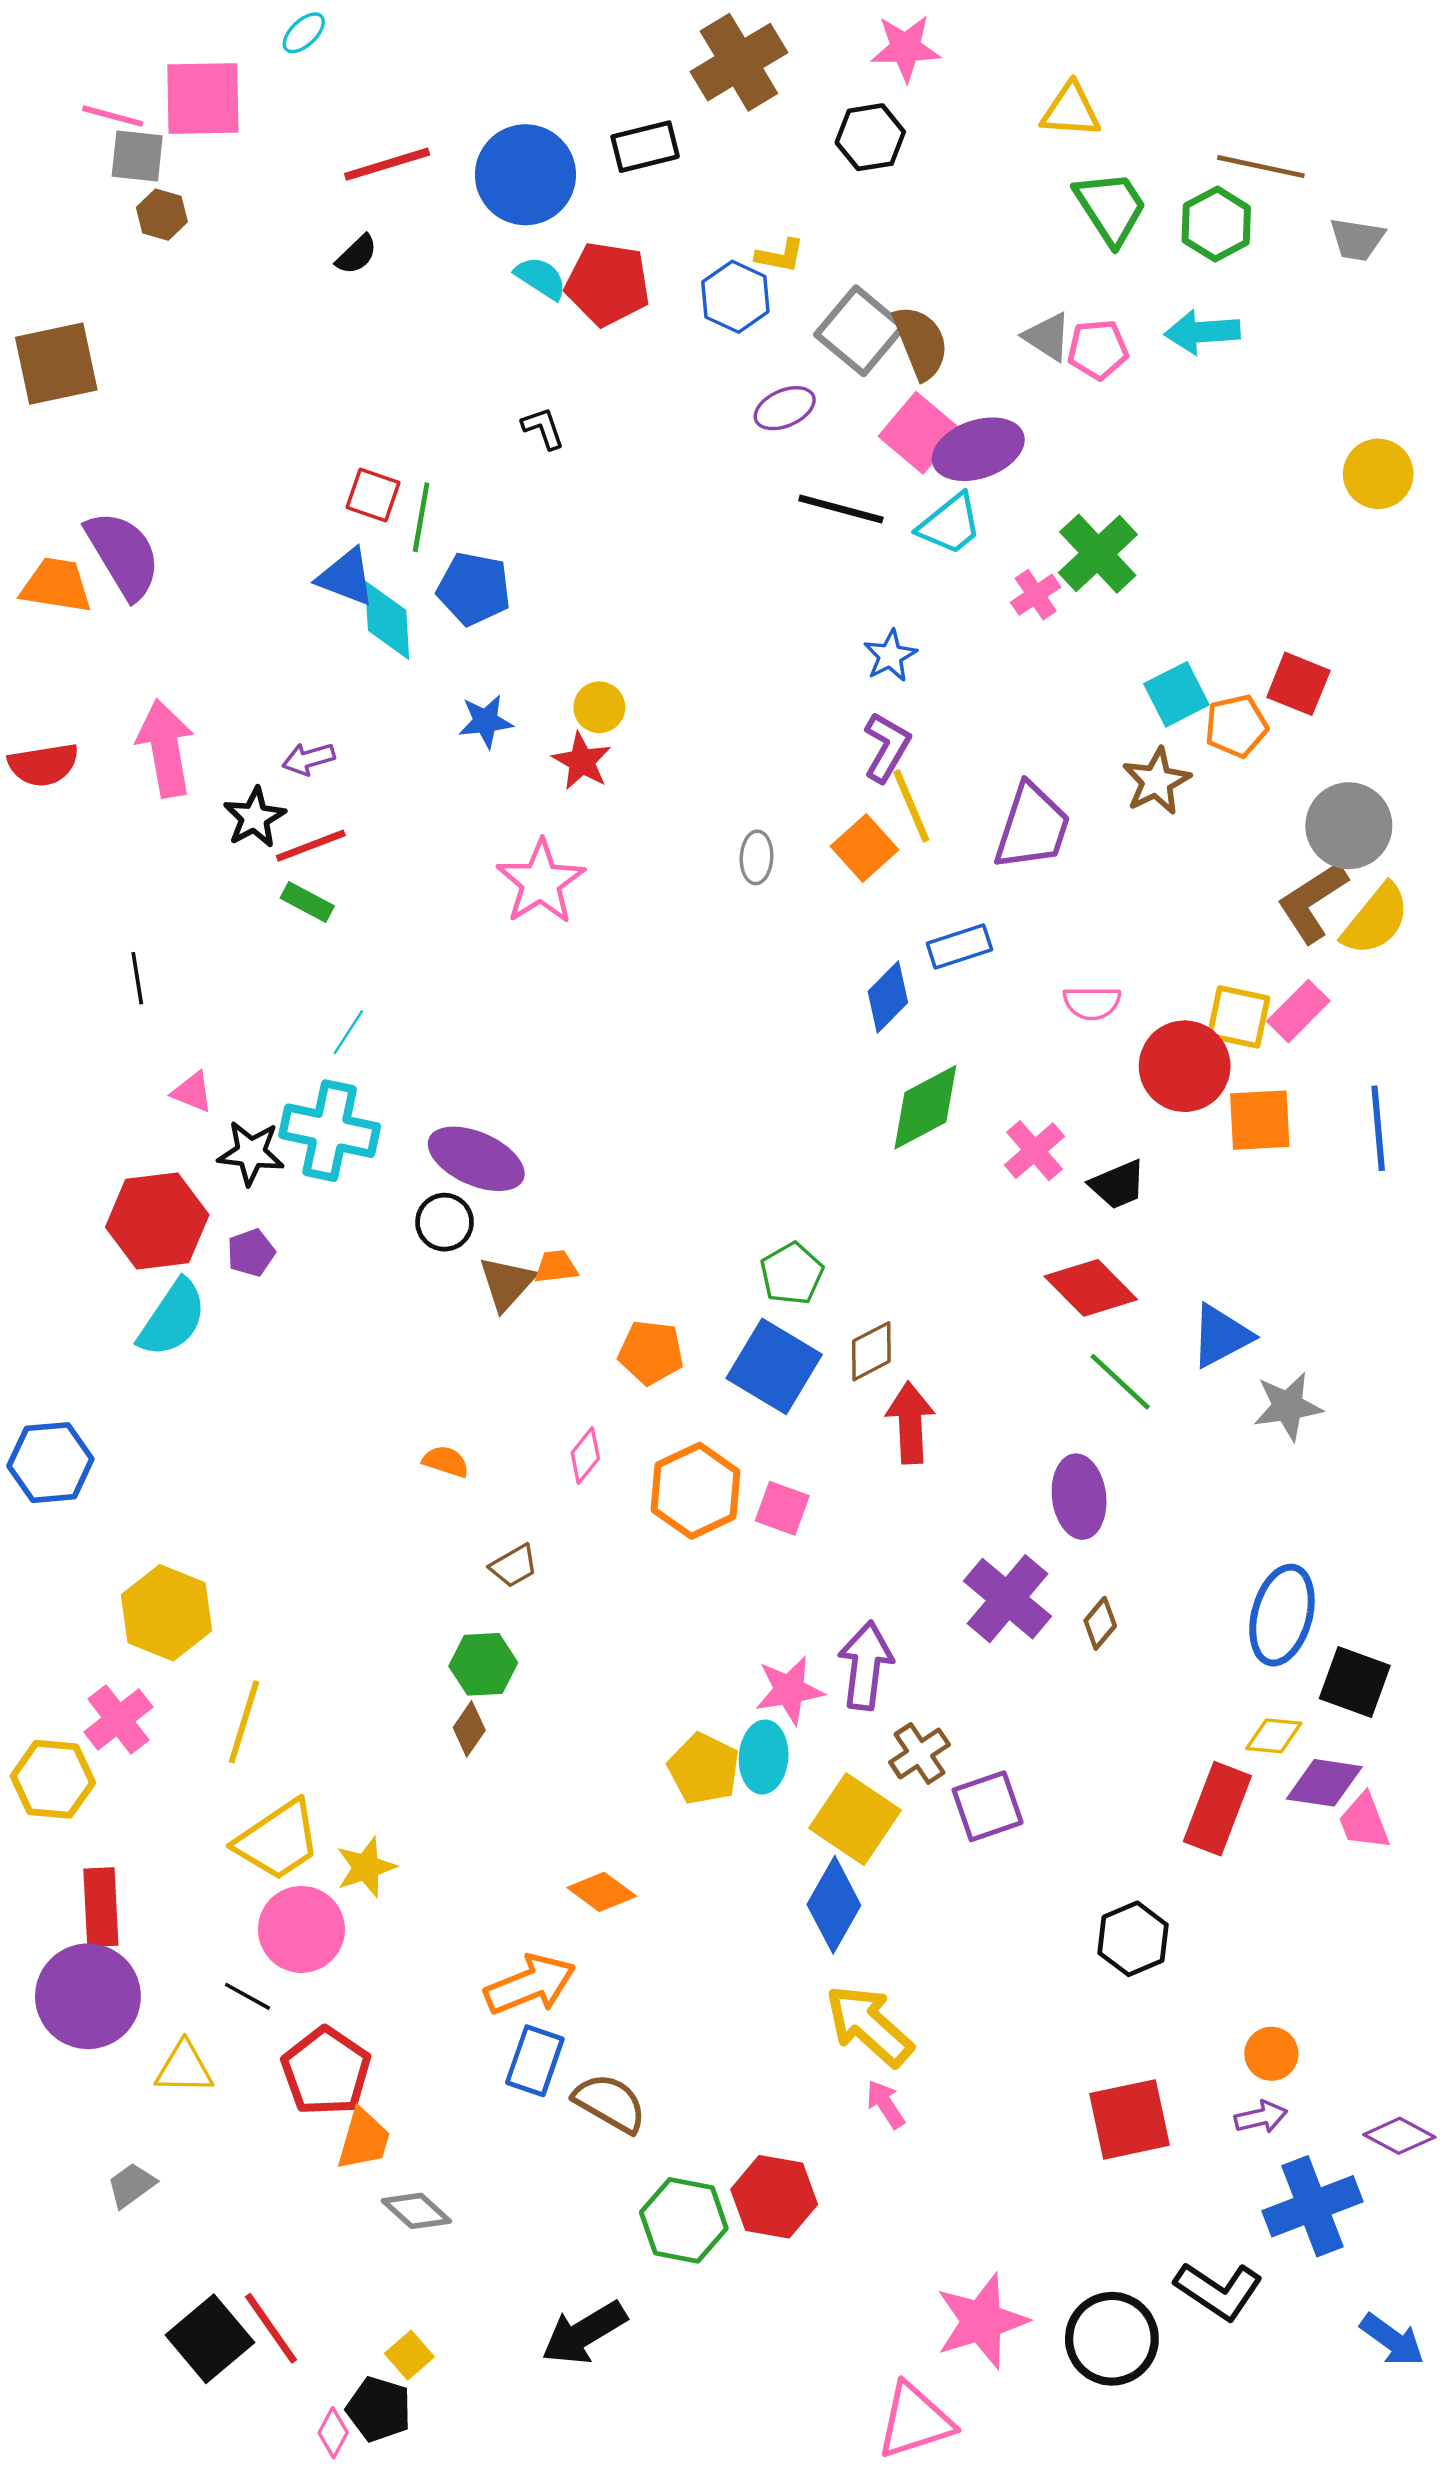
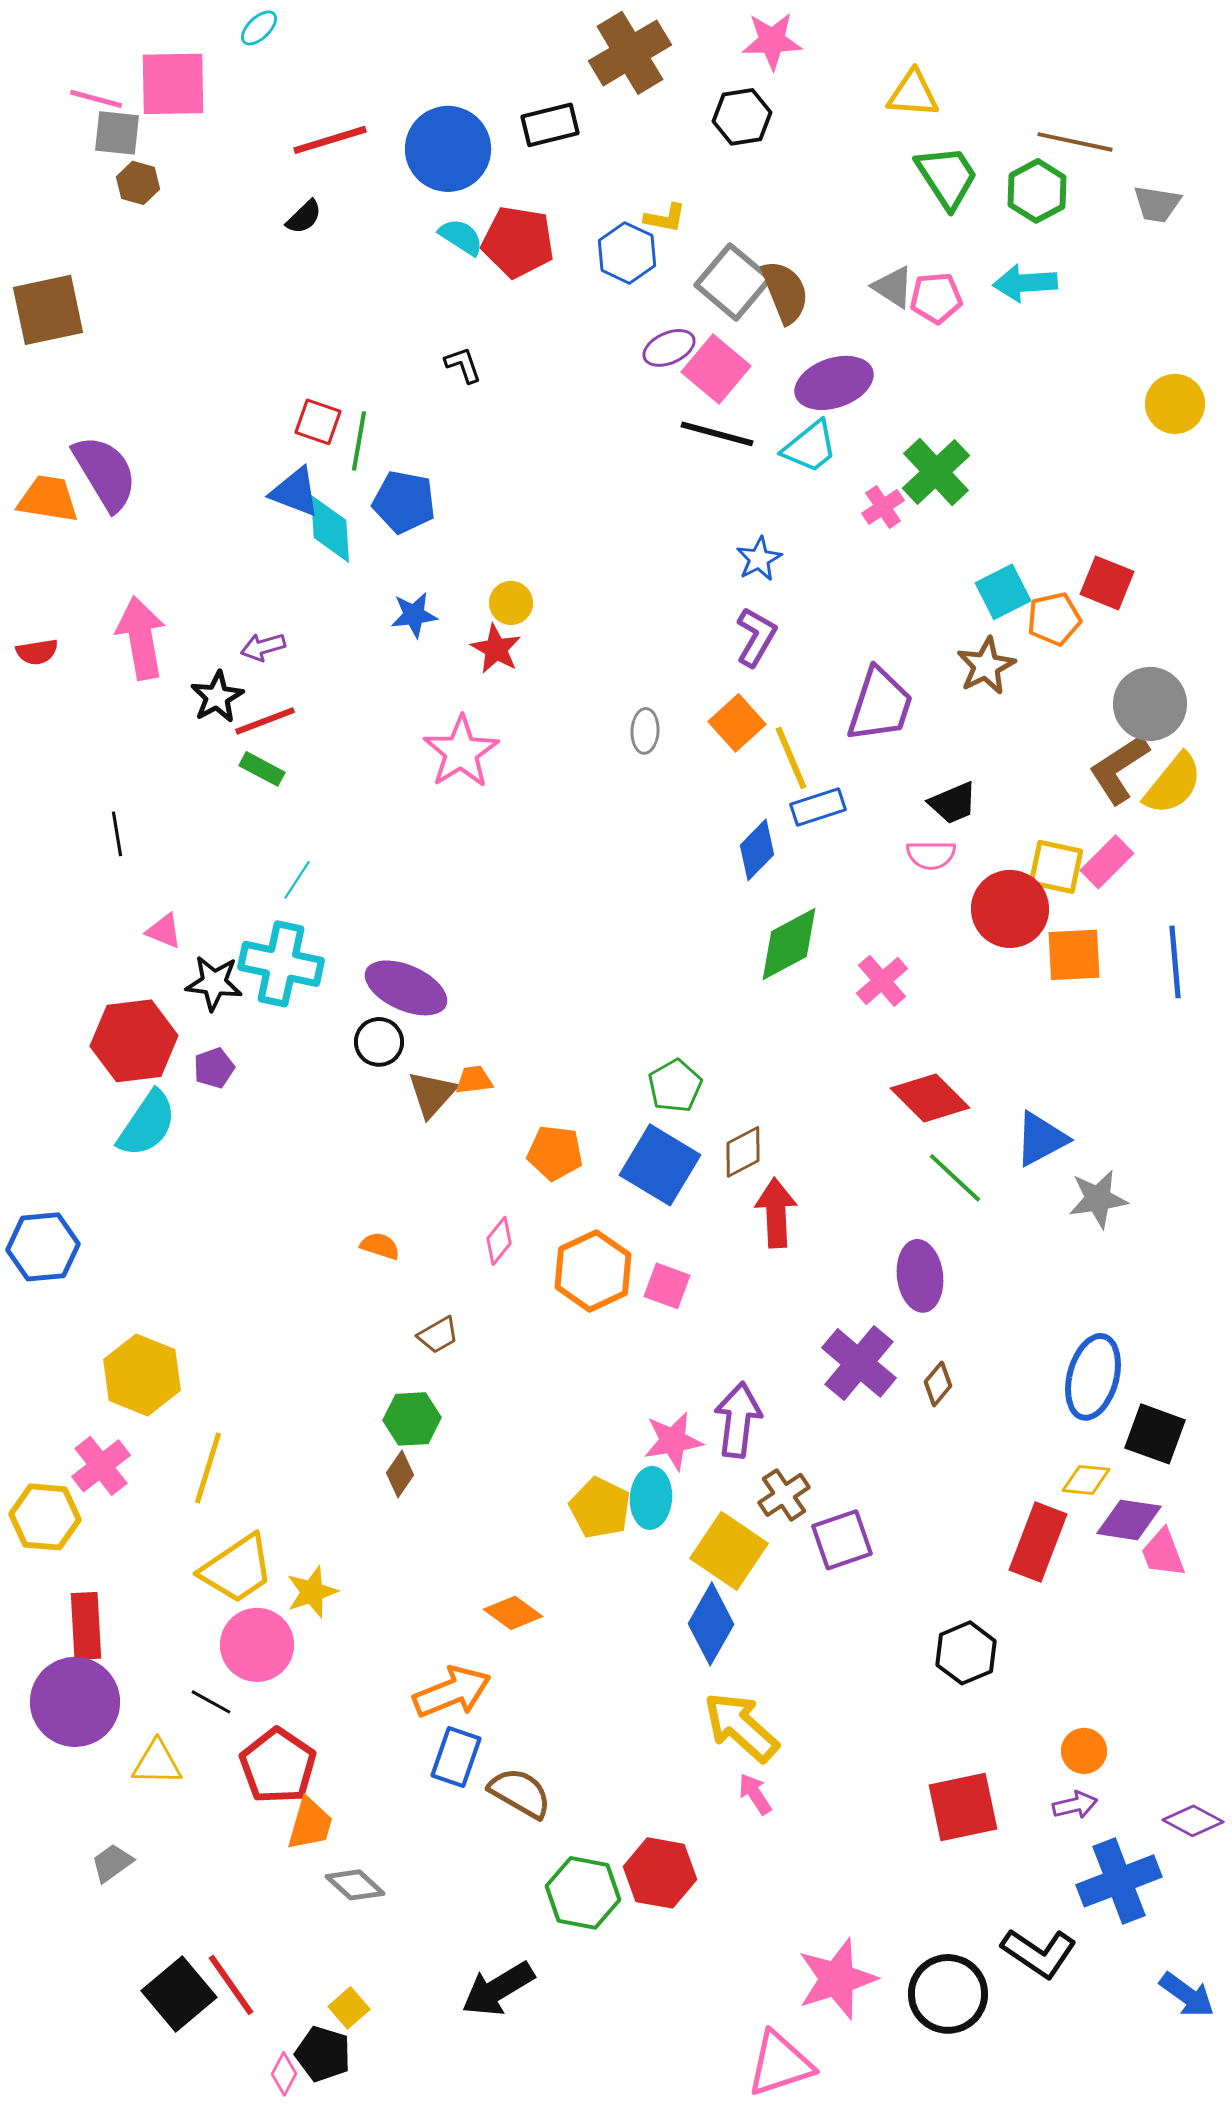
pink square: (920, 433) -> (716, 369), moved
red semicircle: (43, 765) -> (37, 652), size x0.7
yellow line: (911, 806) -> (791, 758), moved
black trapezoid: (1118, 1185) -> (953, 803), moved

